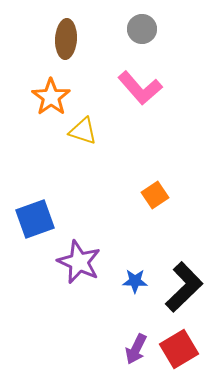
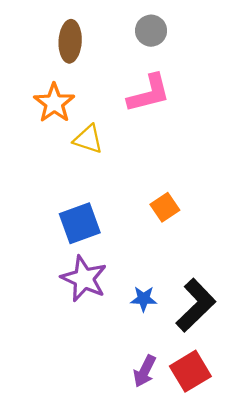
pink L-shape: (140, 88) -> (149, 93), turned -63
blue square: (35, 219) -> (80, 223), moved

